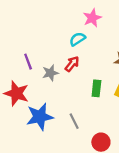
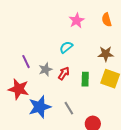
cyan semicircle: (77, 39) -> (66, 47), moved
red arrow: (72, 64) -> (64, 73), moved

